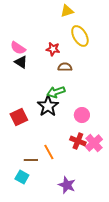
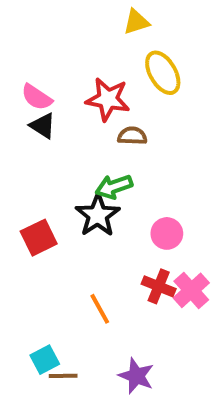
red star: (53, 49) -> (108, 99), size x1.5
brown line: (31, 160) -> (63, 376), moved
cyan square: (22, 177) -> (45, 360), turned 32

